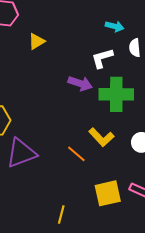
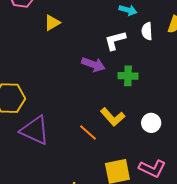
green cross: (116, 94) -> (128, 76), size x0.6
purple triangle: (21, 153) -> (35, 130), turned 44

